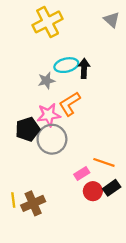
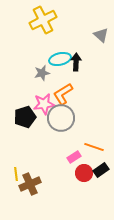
gray triangle: (112, 20) -> (101, 35), moved
gray circle: (52, 139) -> (61, 118), moved
yellow line: (13, 200) -> (16, 174), moved

